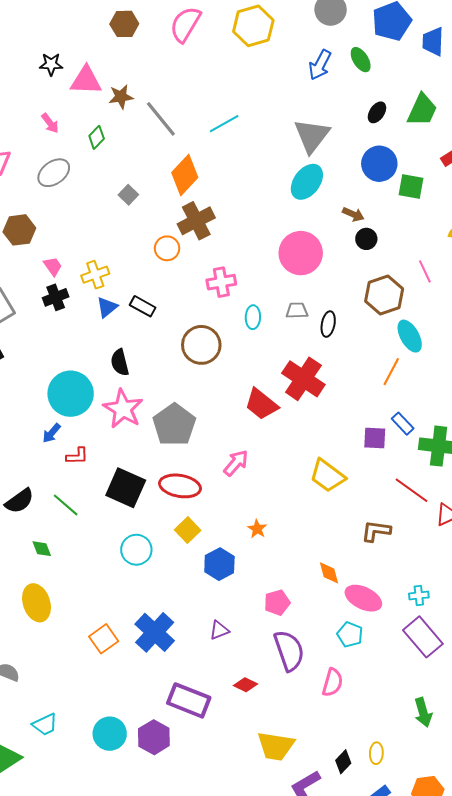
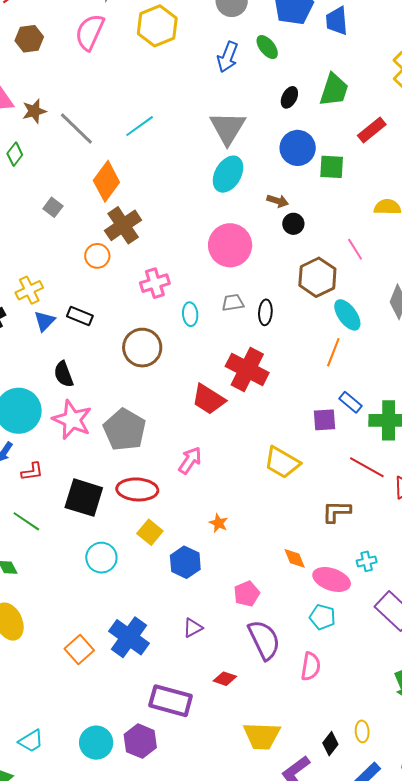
cyan cross: (419, 595) -> (367, 561), moved

